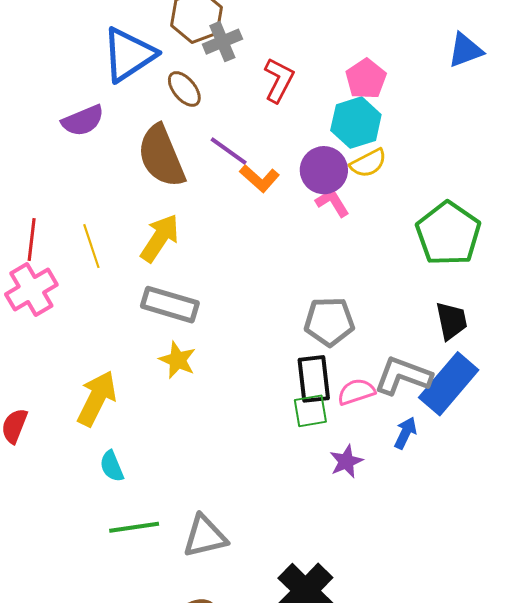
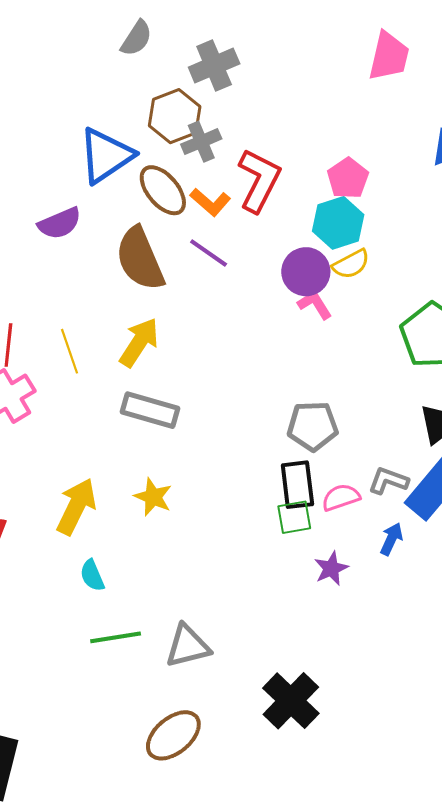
red L-shape: (279, 80) -> (259, 180), size x1.4
brown ellipse: (184, 89) -> (163, 190), size x1.4
orange L-shape: (259, 178) -> (210, 202), moved
yellow star: (177, 360) -> (153, 497), moved
gray L-shape: (403, 376) -> (388, 481), size x0.7

